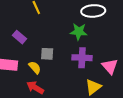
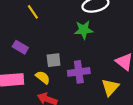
purple cross: (82, 58) -> (79, 72), moved

